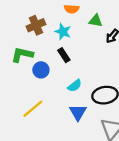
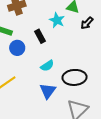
cyan star: (63, 32) -> (57, 20), moved

